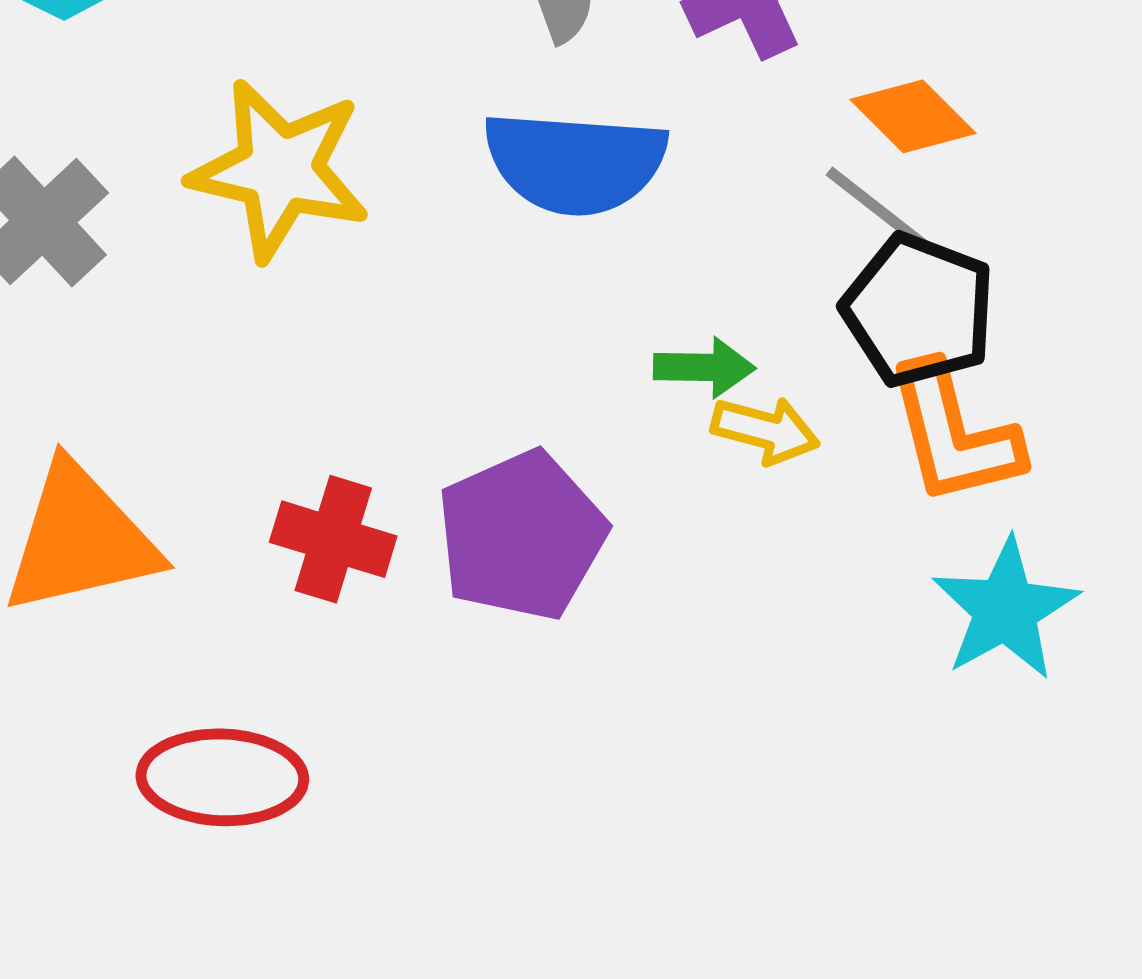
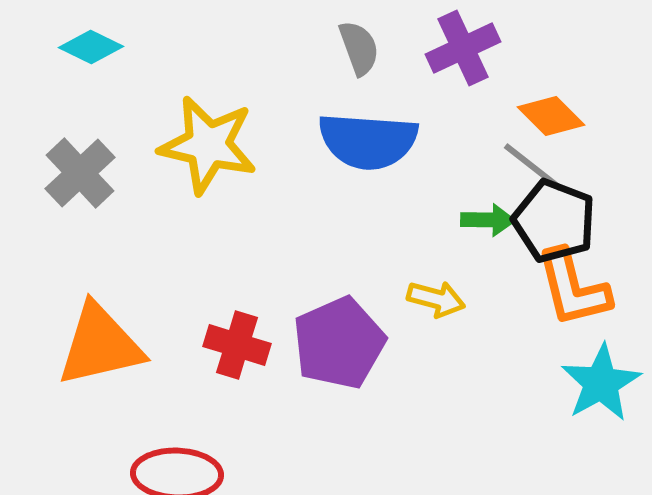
green arrow: (704, 367) -> (488, 220), moved
yellow arrow: (765, 430) -> (436, 299), moved

